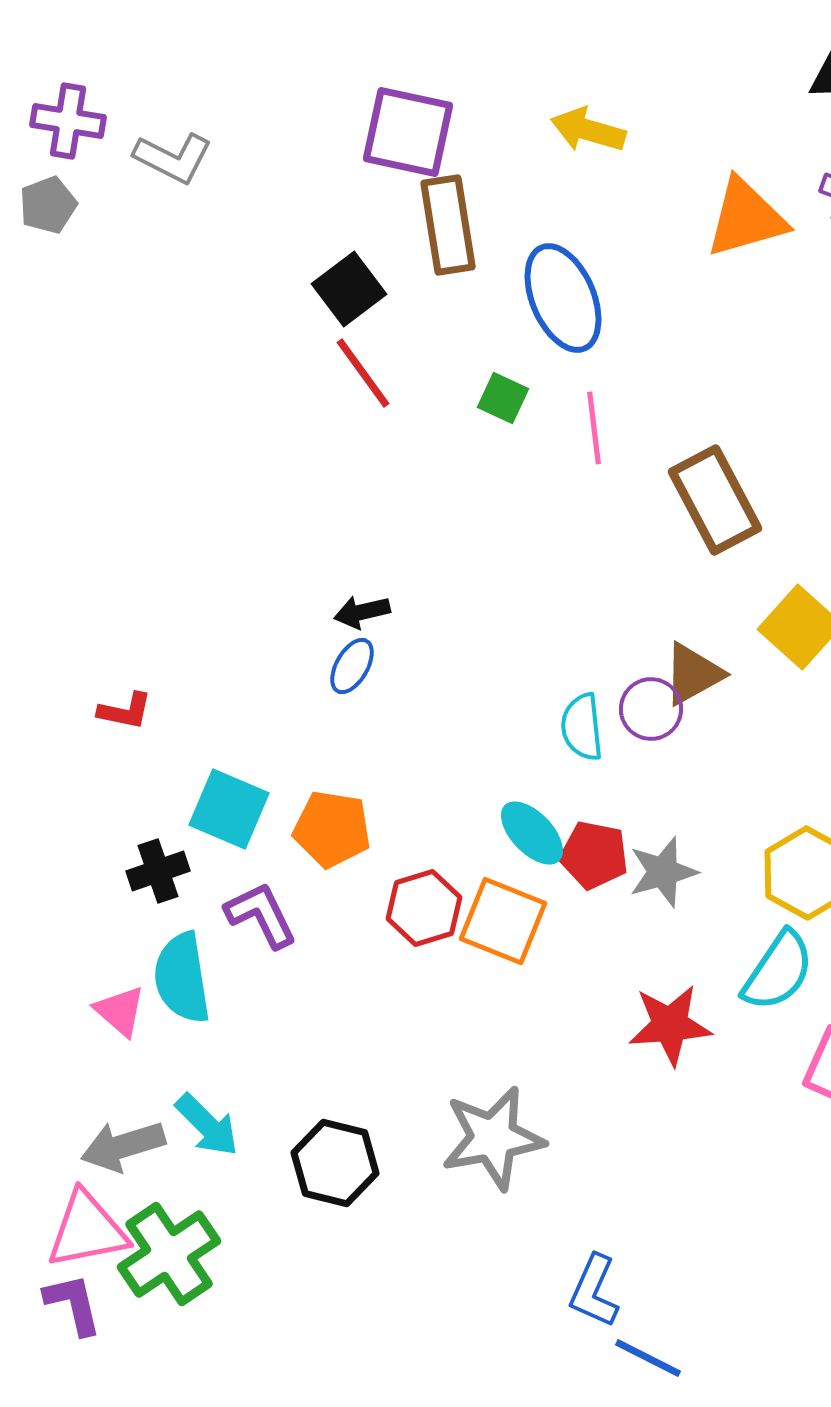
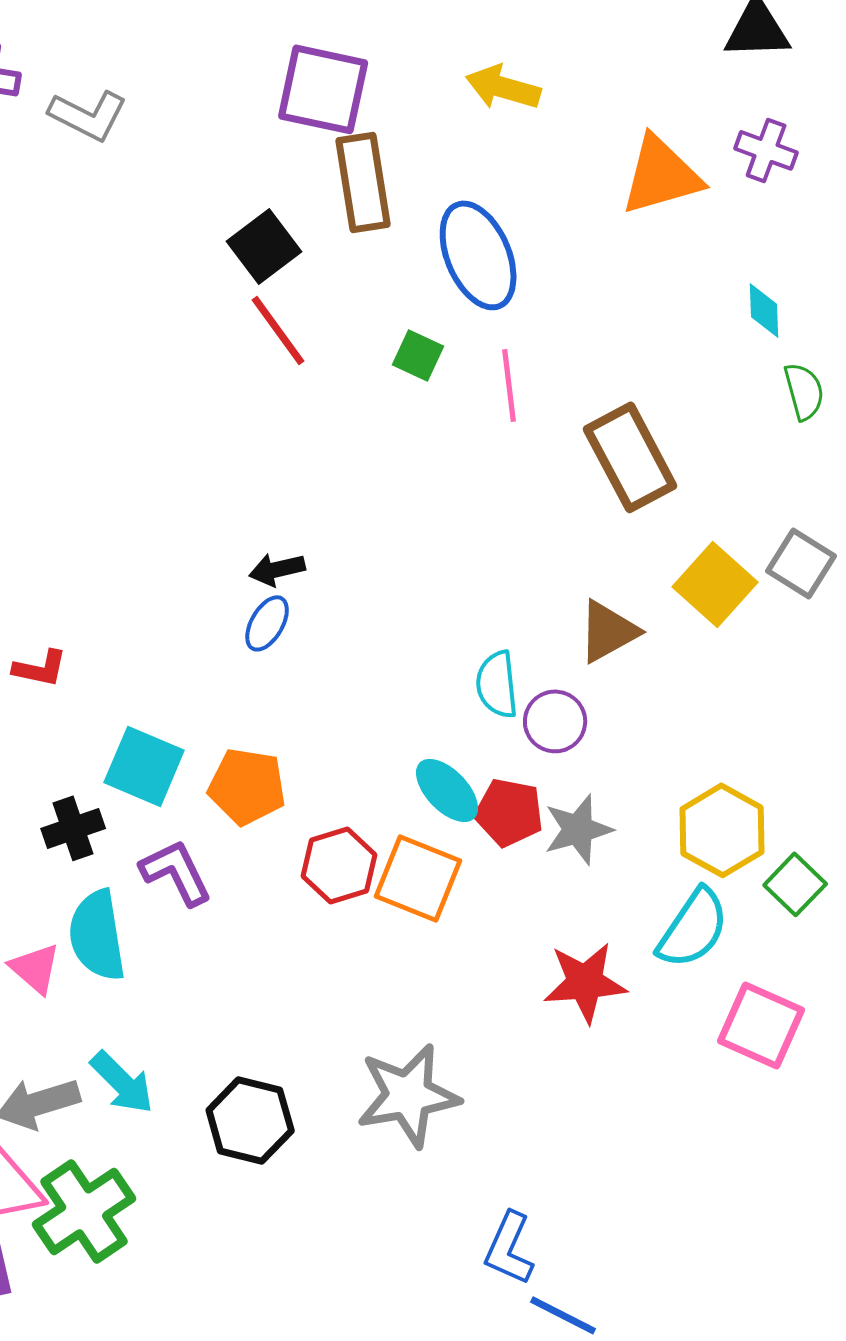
purple circle: (651, 709) -> (555, 721), moved

